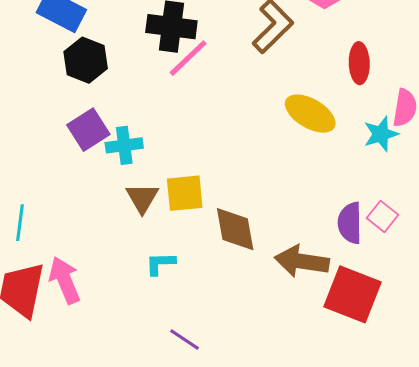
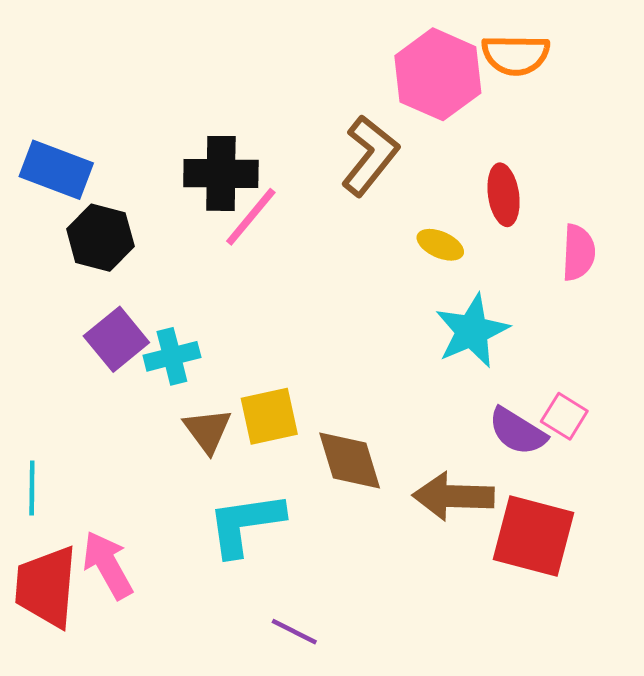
yellow ellipse: (310, 114) -> (440, 245), moved, size x0.6
cyan star: (381, 134) -> (472, 331), moved, size x1.4
purple semicircle: (350, 223) -> (517, 431), turned -51
cyan L-shape: (160, 263) -> (245, 524), size x1.8

